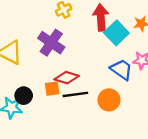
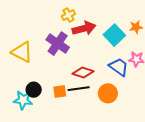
red arrow: (101, 17) -> (84, 28), moved, turned 80
red diamond: (67, 78) -> (83, 72), moved
orange square: (52, 89) -> (60, 91), moved

